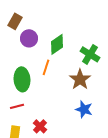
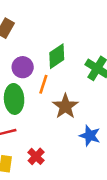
purple circle: (29, 38) -> (23, 67), moved
brown star: (80, 79) -> (65, 106), moved

